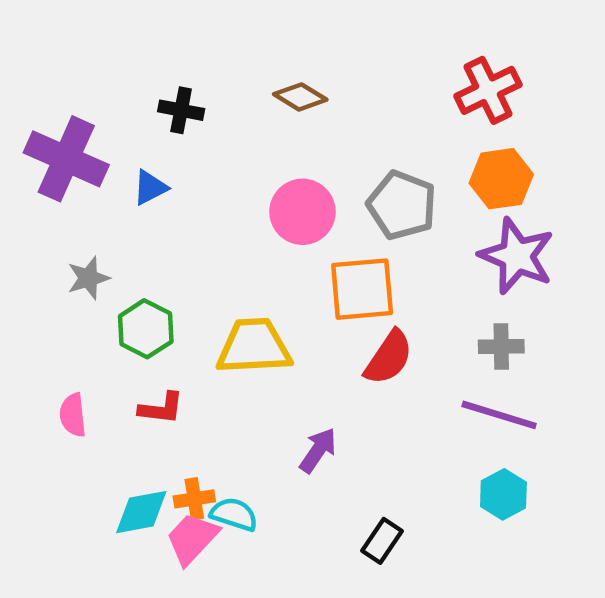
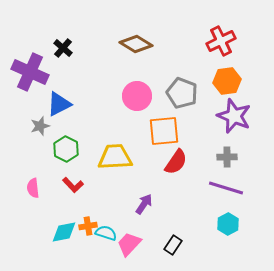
brown diamond: (300, 97) -> (136, 44), size x1.4
black cross: (181, 110) -> (63, 48), moved, turned 30
blue triangle: (150, 187) -> (59, 104), moved, size x1.5
red L-shape: (161, 408) -> (73, 185), turned 40
pink trapezoid: (192, 539) -> (129, 244), moved

